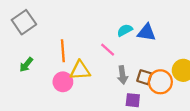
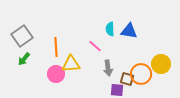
gray square: (24, 22) -> (22, 36), moved
cyan semicircle: (125, 30) -> (110, 29), turned -64
brown square: (144, 77) -> (127, 79), moved

